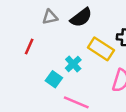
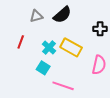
yellow rectangle: (101, 49) -> (71, 47), moved
cyan cross: (73, 64) -> (49, 48), moved

